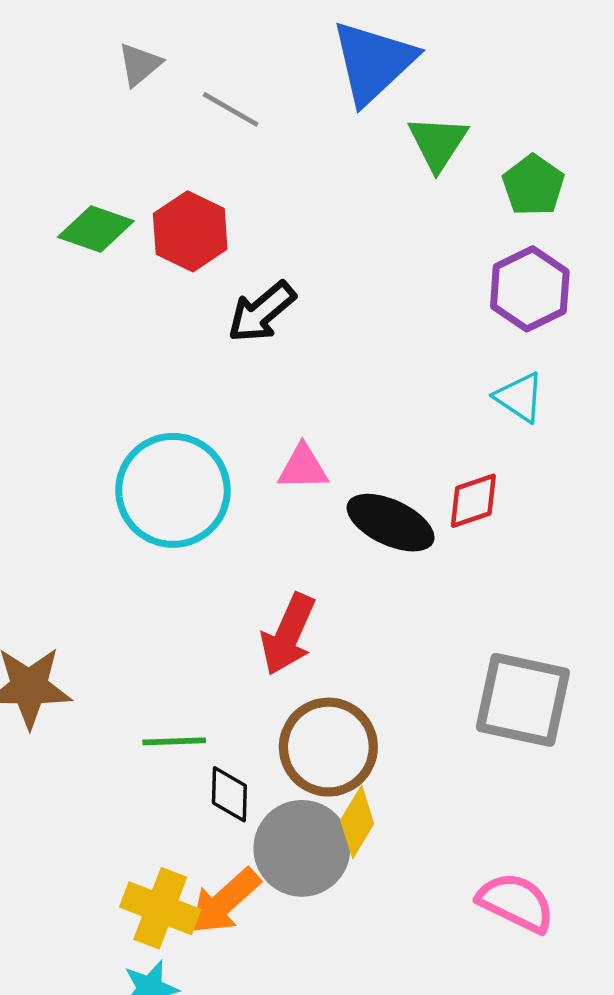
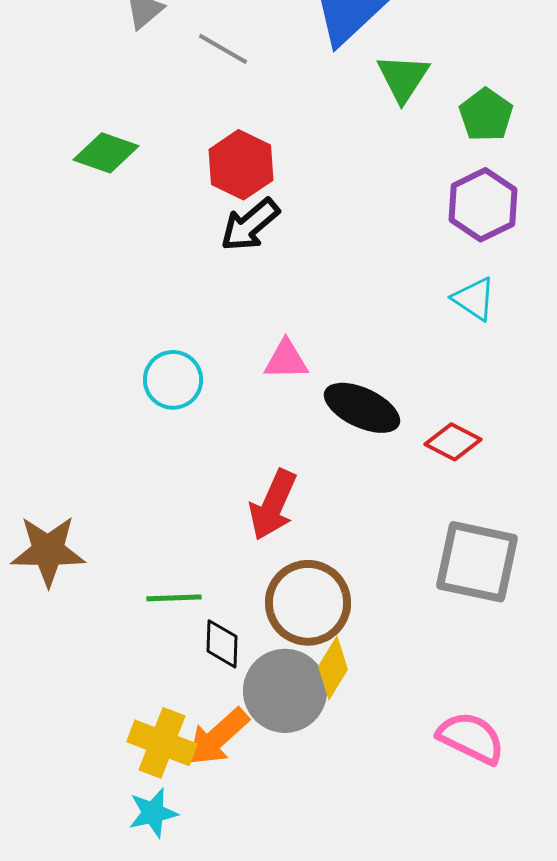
red hexagon: (190, 231) -> (241, 165), moved
cyan circle: (173, 490) -> (173, 380), size x0.6
red diamond: (473, 501) -> (453, 442), moved, turned 46

